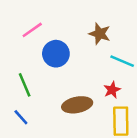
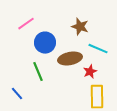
green line: (25, 85) -> (38, 72), moved
brown ellipse: (77, 105) -> (70, 59), moved

